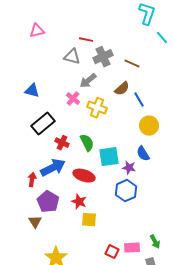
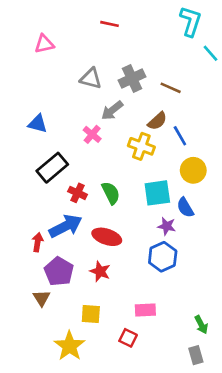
red line: (86, 40) -> (109, 24), moved
yellow cross: (97, 108) -> (141, 146), moved
cyan square: (109, 157) -> (157, 193), moved
yellow square: (89, 220) -> (91, 314), moved
pink rectangle: (132, 248) -> (145, 310), moved
red square: (112, 252) -> (128, 338), moved

